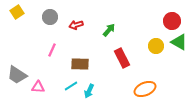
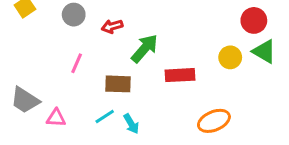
green arrow: (109, 30) -> (145, 49), moved, size x1.5
red rectangle: (122, 58) -> (180, 75), turned -66
cyan arrow: (89, 91) -> (131, 124), turned -56

